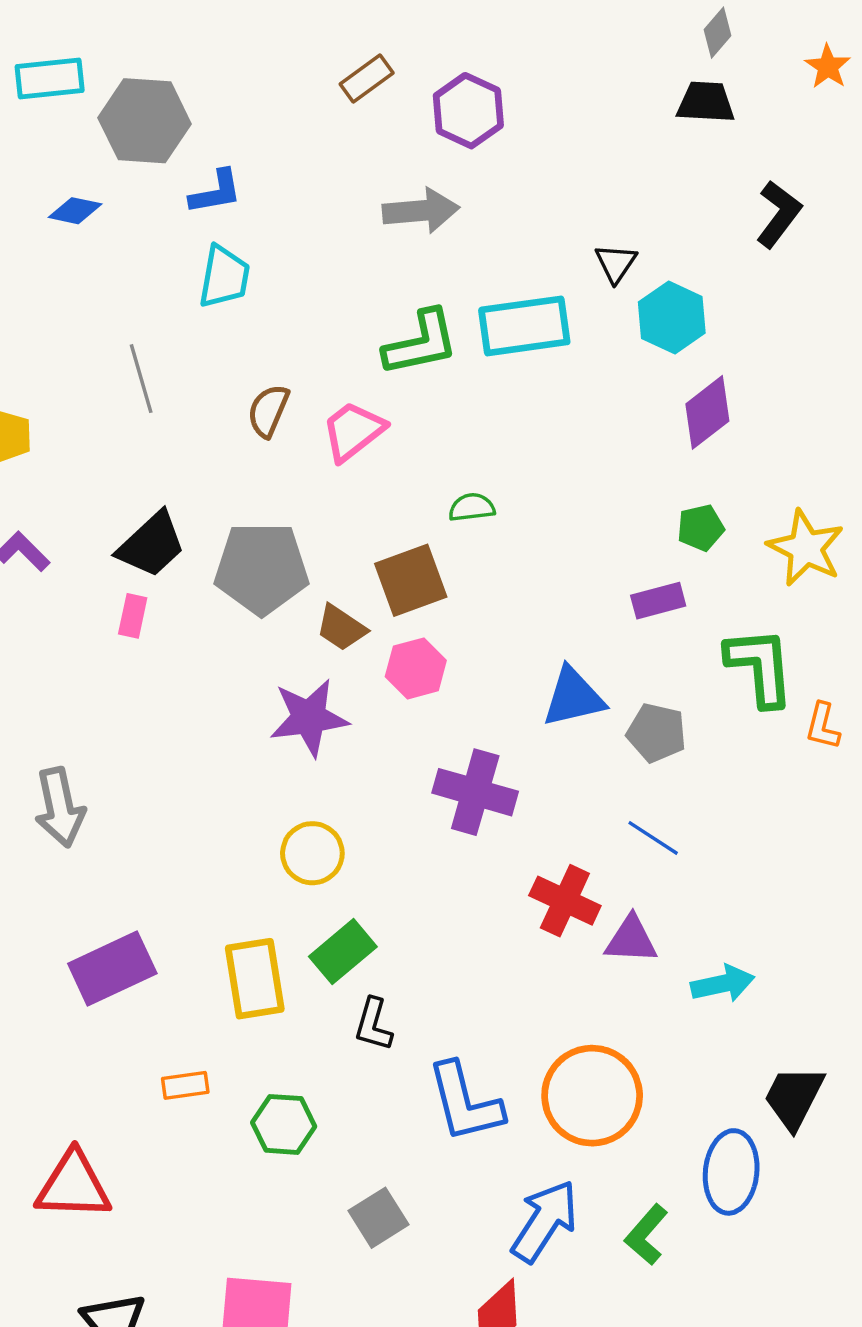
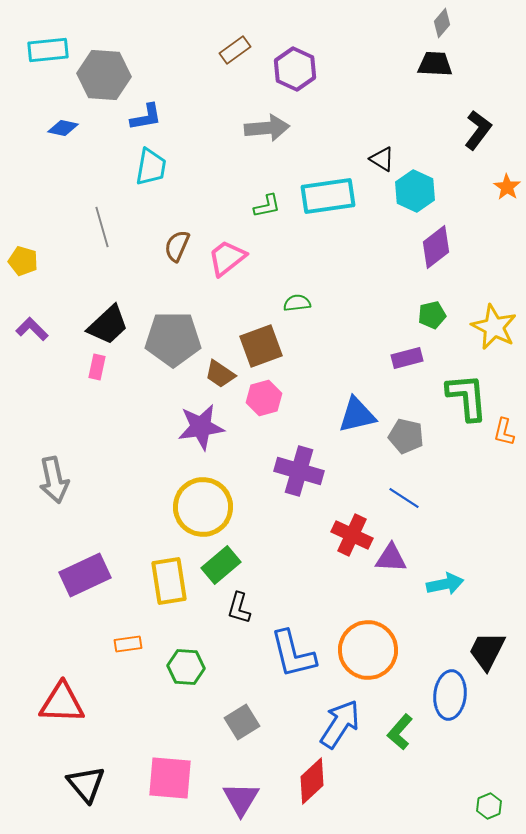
orange star: (828, 67) -> (507, 187), moved
black triangle: (616, 263) -> (382, 159), turned -32
green L-shape: (421, 343) -> (267, 206), size x0.6
yellow circle: (312, 853) -> (203, 507), size x1.6

